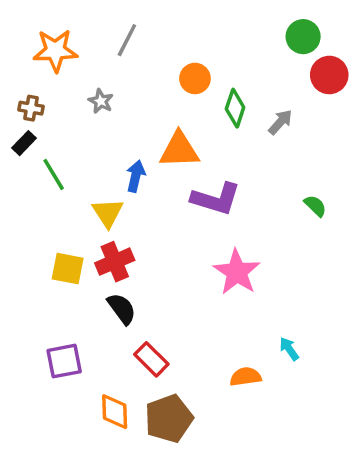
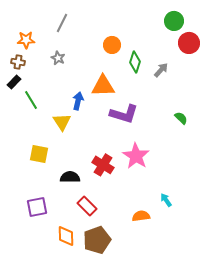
gray line: (127, 40) -> (62, 23), moved
orange star: (55, 51) -> (26, 40), moved, size x0.7
red cross: (115, 262) -> (103, 165), moved, turned -35
black semicircle: (122, 309) -> (70, 177), turned -54

